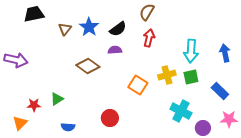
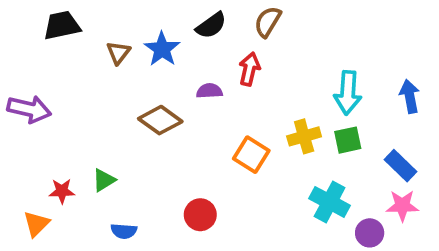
black semicircle: (118, 29) -> (211, 25), moved
red arrow: (149, 38) -> (249, 69), moved
pink star: (229, 119) -> (402, 206), moved

